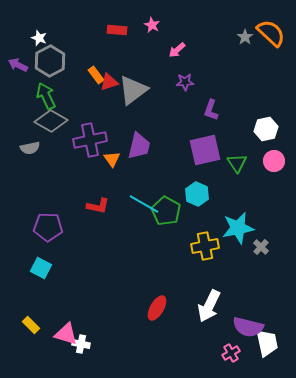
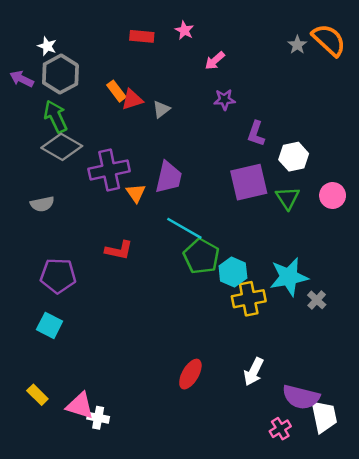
gray triangle: (133, 90) -> (161, 109), size x0.5
white hexagon: (266, 129) -> (294, 157), moved
gray semicircle: (30, 148) -> (42, 204), moved
cyan hexagon: (197, 194) -> (233, 272), moved
cyan line: (144, 204) -> (184, 228), moved
white arrow: (209, 306) -> (254, 372), size x0.7

